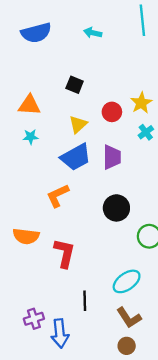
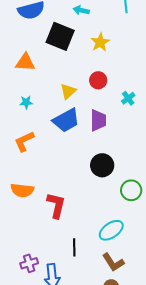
black square: (75, 85) -> (60, 36), moved, size x1.8
yellow star: (141, 103) -> (100, 42), moved
orange triangle: (29, 105) -> (25, 62), moved
orange L-shape: (58, 196) -> (24, 141), moved

